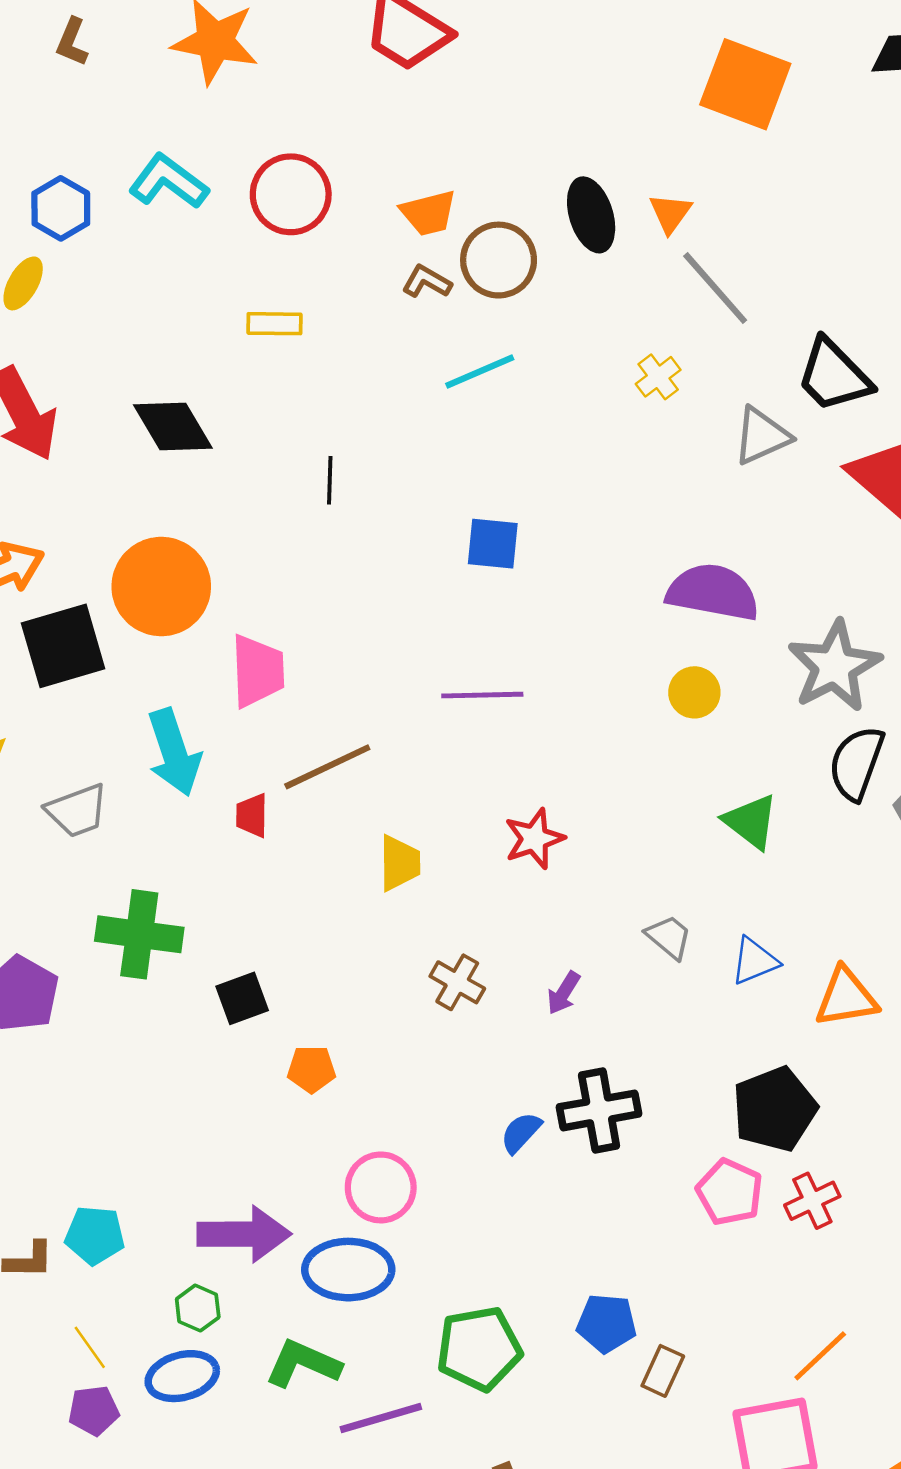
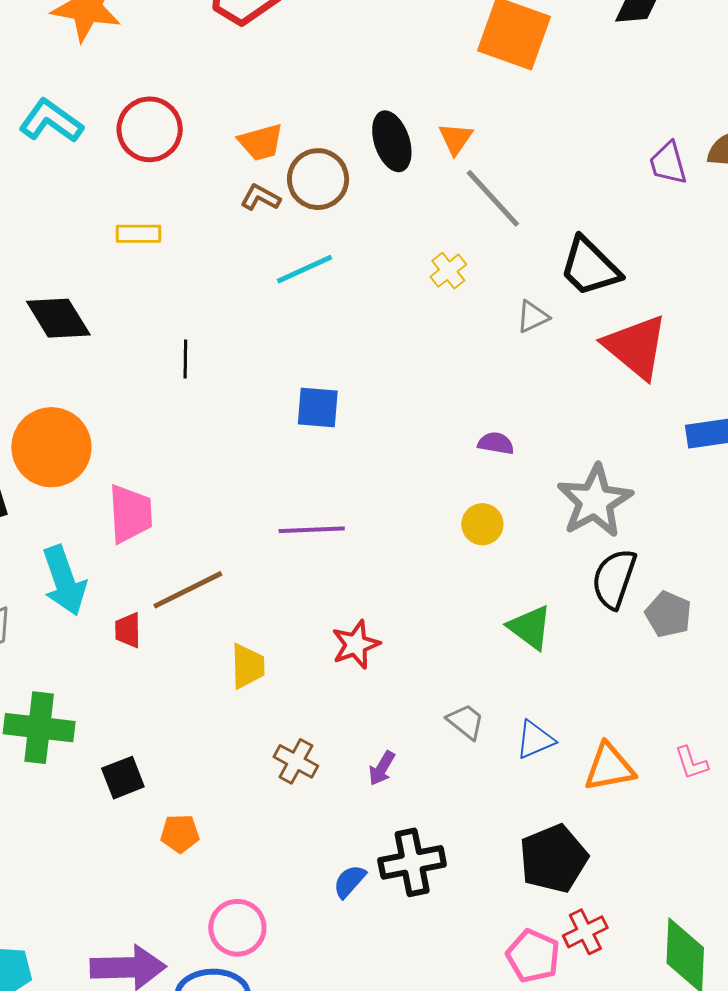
gray triangle: (762, 436) -> (533, 317), size x0.7
purple semicircle: (713, 592) -> (496, 443), size x0.5
pink pentagon: (730, 1192) -> (533, 956), moved

